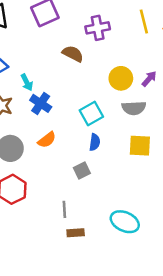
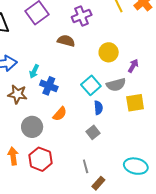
purple arrow: (149, 79) -> (133, 66), moved
cyan arrow: (27, 82) -> (34, 71), turned 64
gray semicircle: (134, 108) -> (116, 85), moved
brown rectangle: (76, 233) -> (98, 183), turned -32

